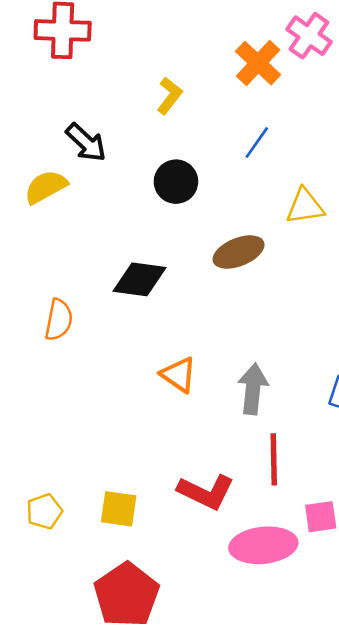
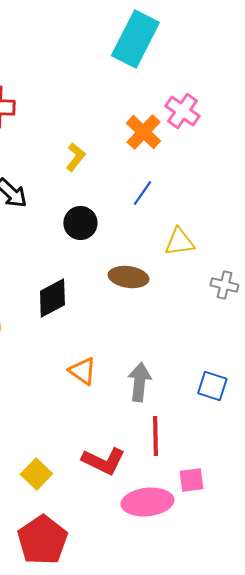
brown ellipse: (239, 252) -> (128, 277), turned 30
black diamond: (139, 279) -> (52, 298), turned -36
yellow square: (119, 509) -> (36, 474), turned 36

